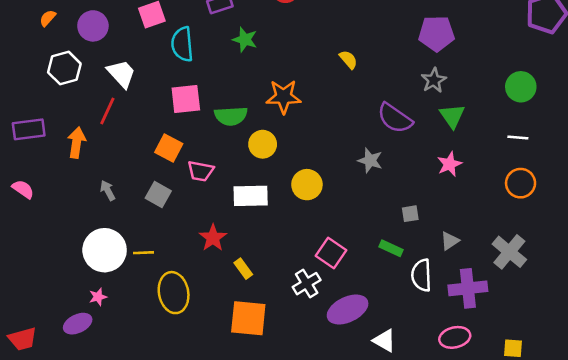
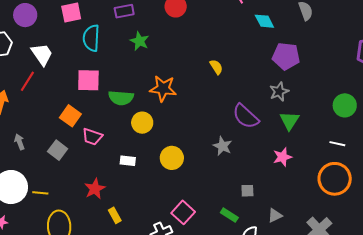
orange circle: (521, 183) -> (335, 179), size x1.4
white rectangle: (251, 196) -> (128, 161), size x0.6

